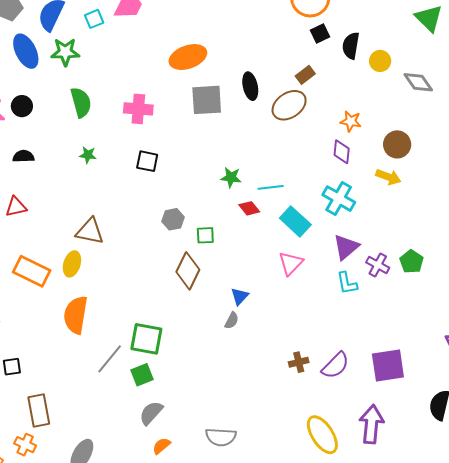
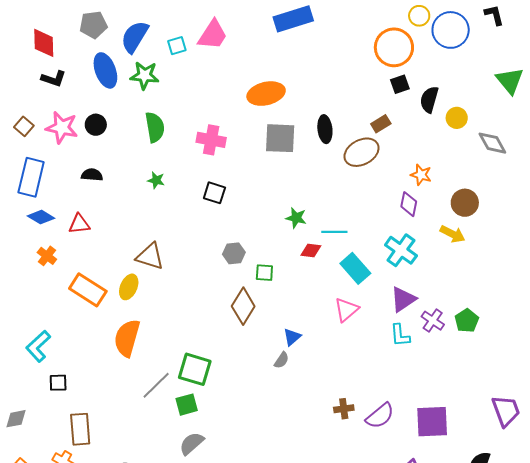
red diamond: (249, 208) -> (311, 250), turned -50

